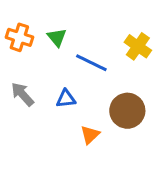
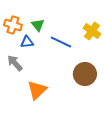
blue triangle: (66, 99) -> (27, 42), moved
orange triangle: (90, 135) -> (37, 90), moved, size x1.5

